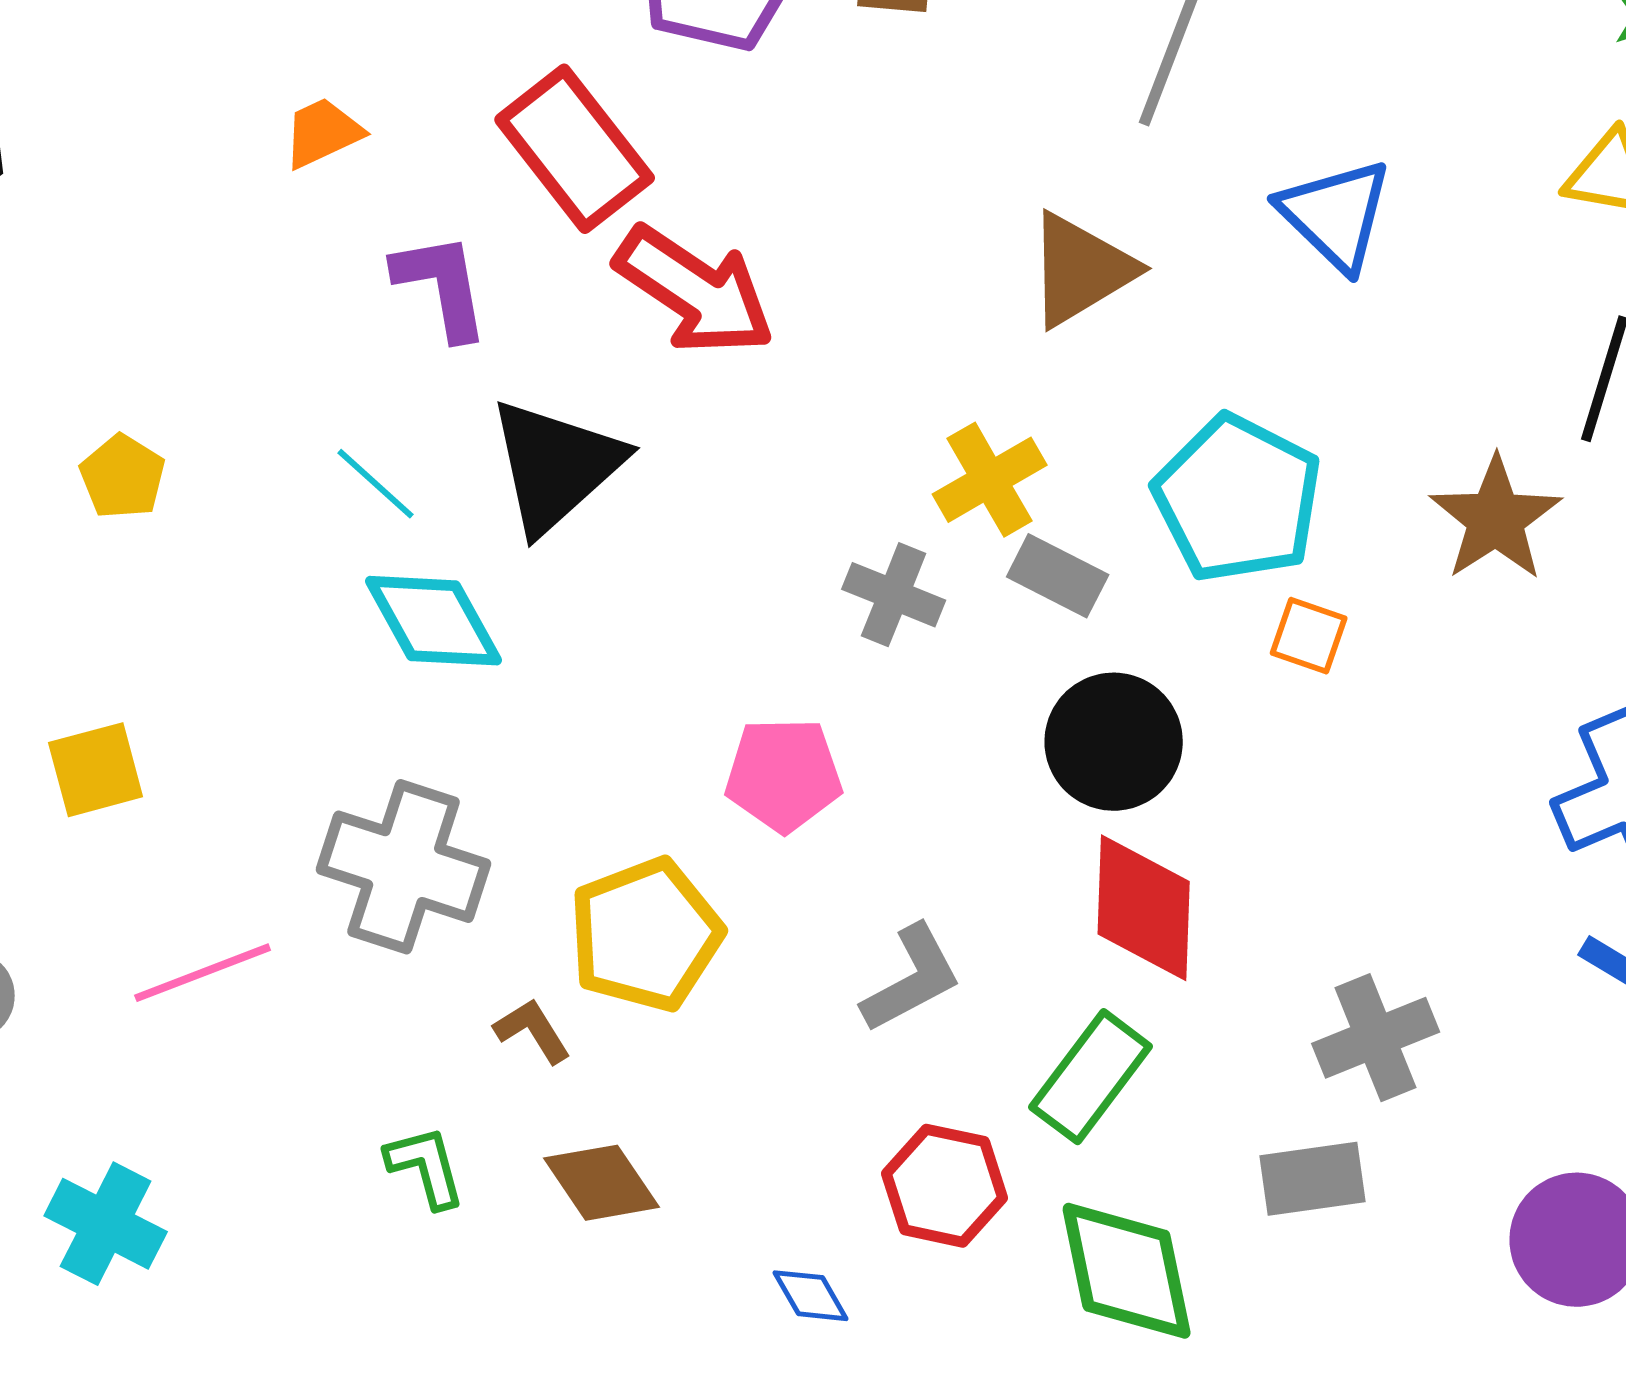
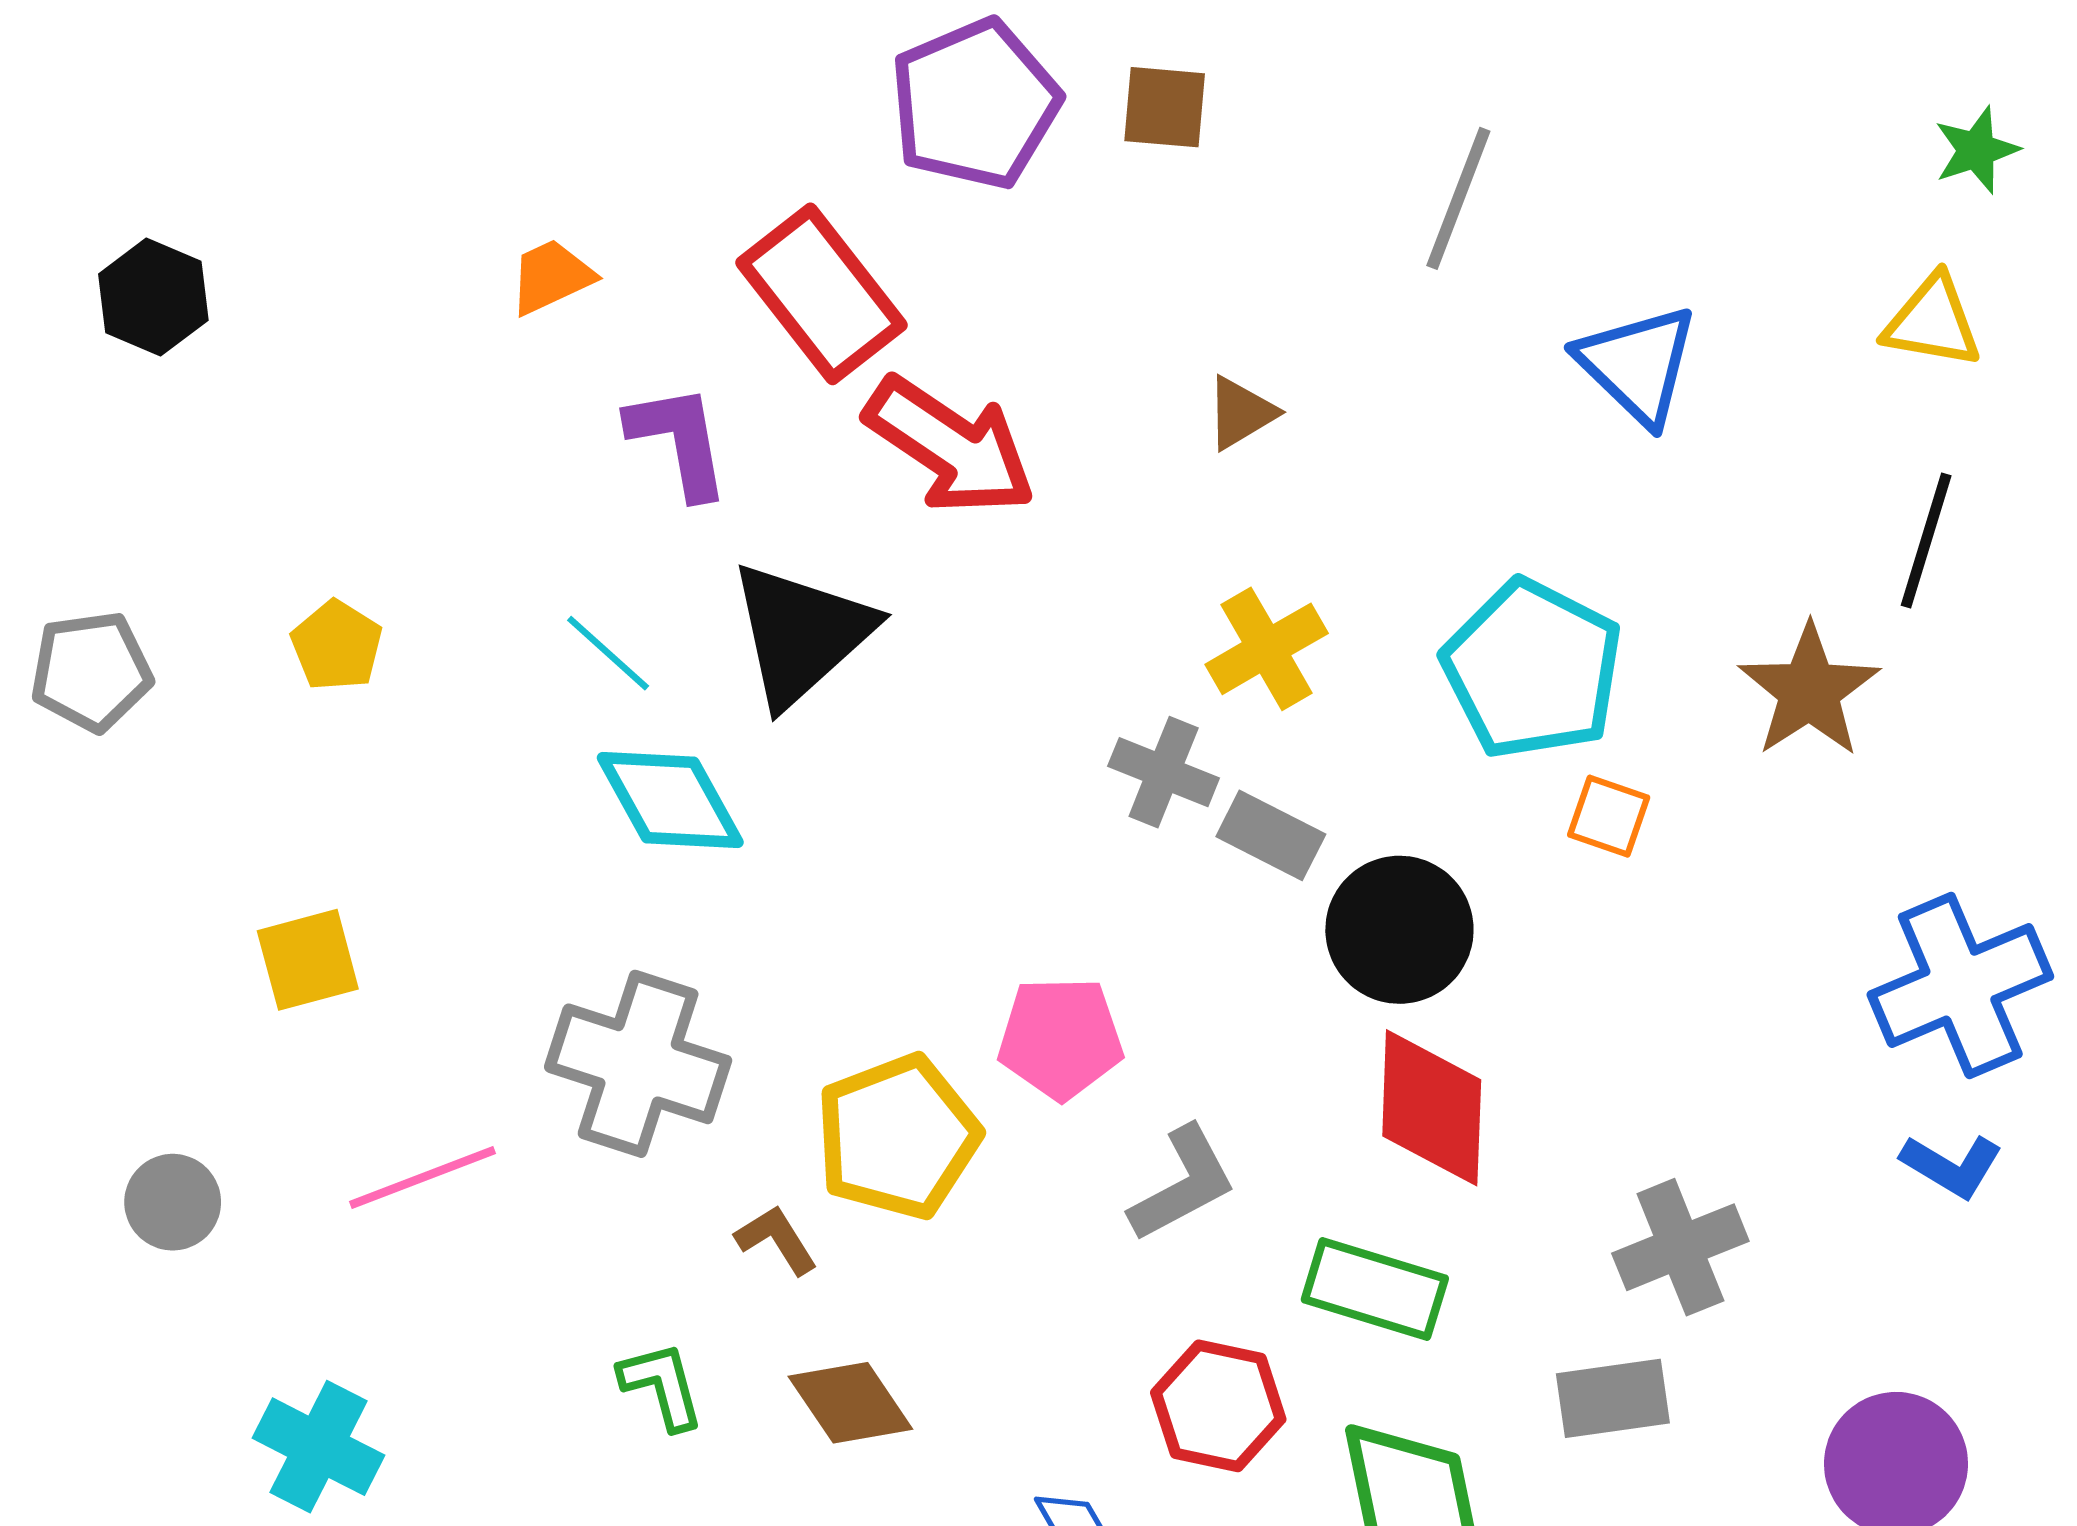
brown triangle: (1081, 270) -> (1241, 413), moved, size x0.6
gray rectangle: (1058, 576) -> (1271, 835), moved
pink pentagon: (784, 775) -> (1061, 1038), moved
green rectangle: (1091, 1077) -> (1375, 1289), turned 70

